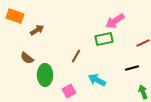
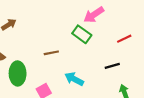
green rectangle: (104, 39) -> (82, 34), turned 48
brown line: (76, 56) -> (51, 53), turned 48

